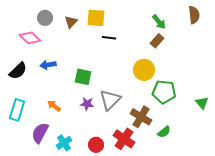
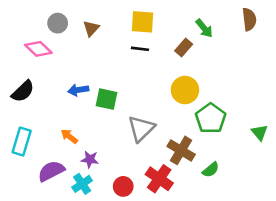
yellow square: (96, 18) -> (143, 22), moved
brown rectangle: (157, 41) -> (184, 48), moved
blue arrow: (48, 65) -> (78, 90), moved
green pentagon: (164, 92) -> (211, 118), turned 30
purple star: (87, 104) -> (90, 159), moved
purple semicircle: (40, 133) -> (51, 171), turned 35

